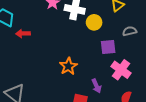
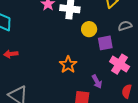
yellow circle: (94, 22) -> (89, 29), moved
red arrow: (23, 33) -> (11, 54), moved

